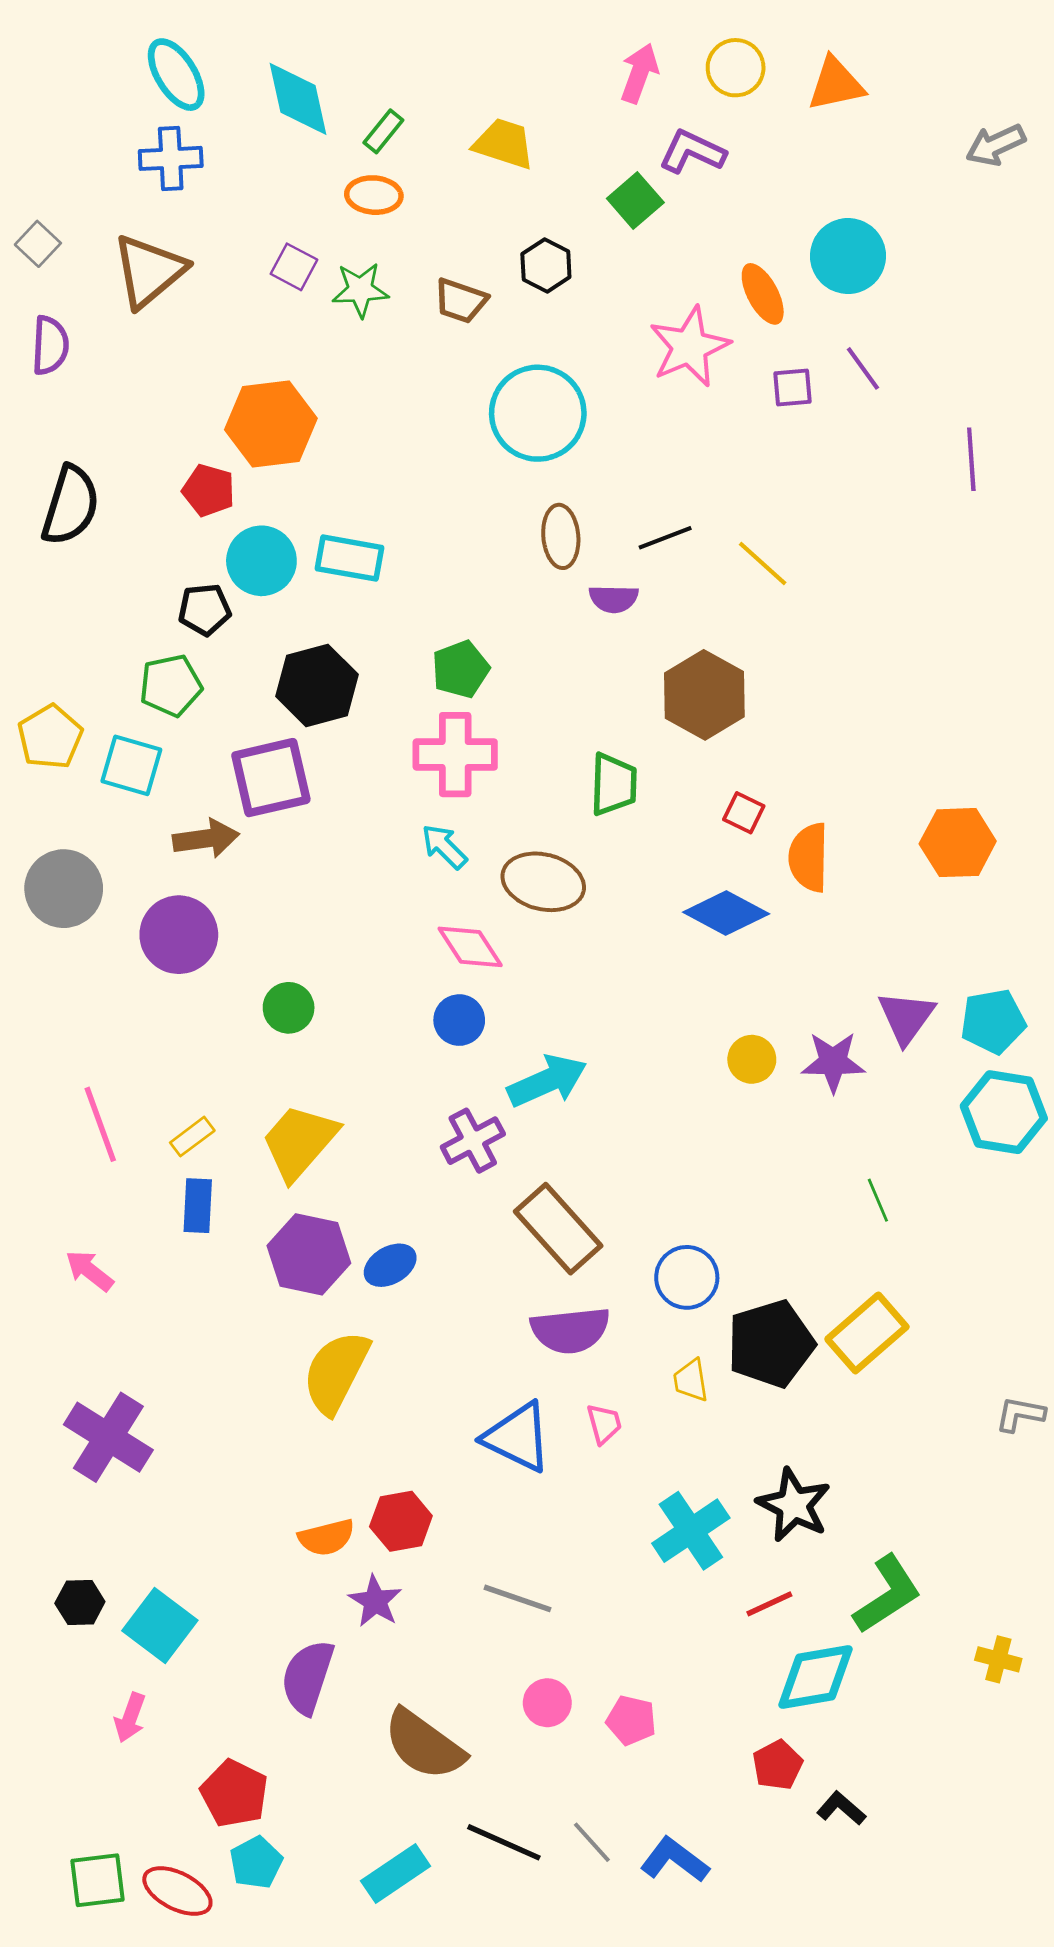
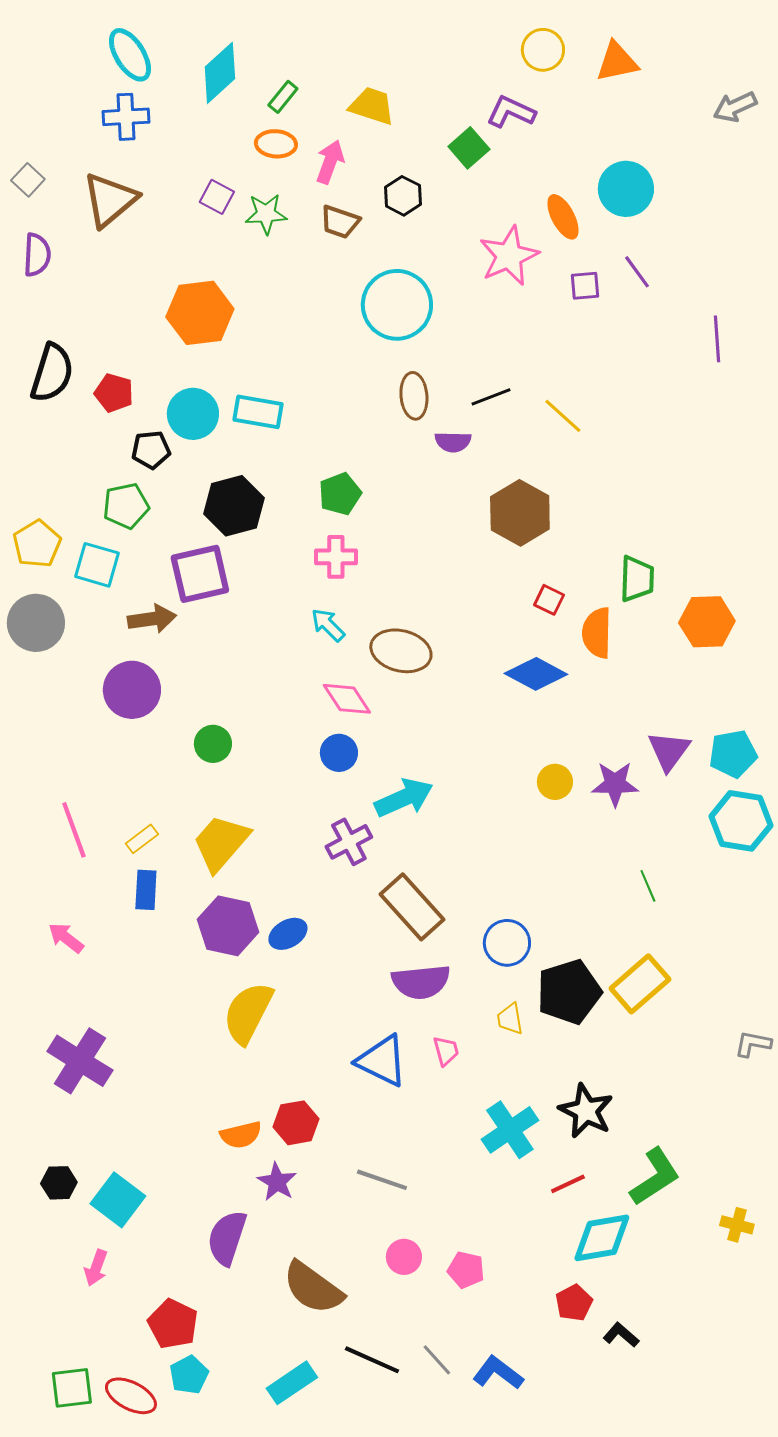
pink arrow: (639, 73) -> (330, 162), moved
cyan diamond: (298, 99) -> (220, 73), turned 60
red pentagon: (209, 490) -> (114, 393), moved
pink cross: (455, 755) -> (336, 557), size x0.7
green trapezoid: (614, 784) -> (637, 579), moved
gray circle: (64, 889) -> (36, 623), moved

